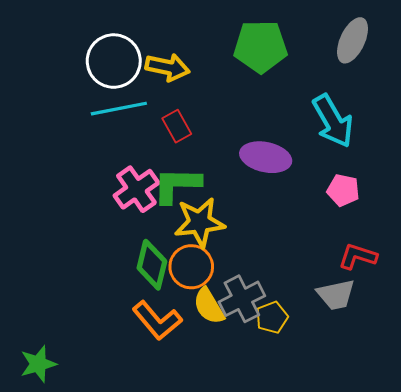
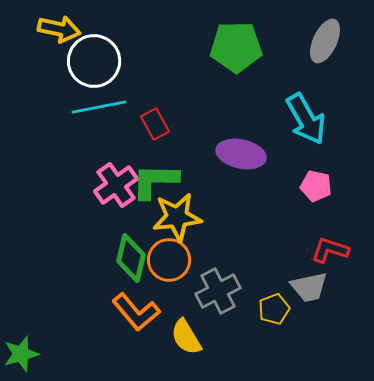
yellow arrow: (167, 67) -> (59, 29), moved
yellow semicircle: (209, 306) -> (186, 337), moved
yellow pentagon: (272, 317) -> (274, 309), moved

